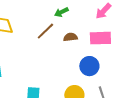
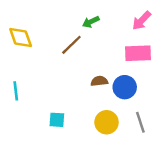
brown semicircle: (70, 37) -> (99, 81), moved

